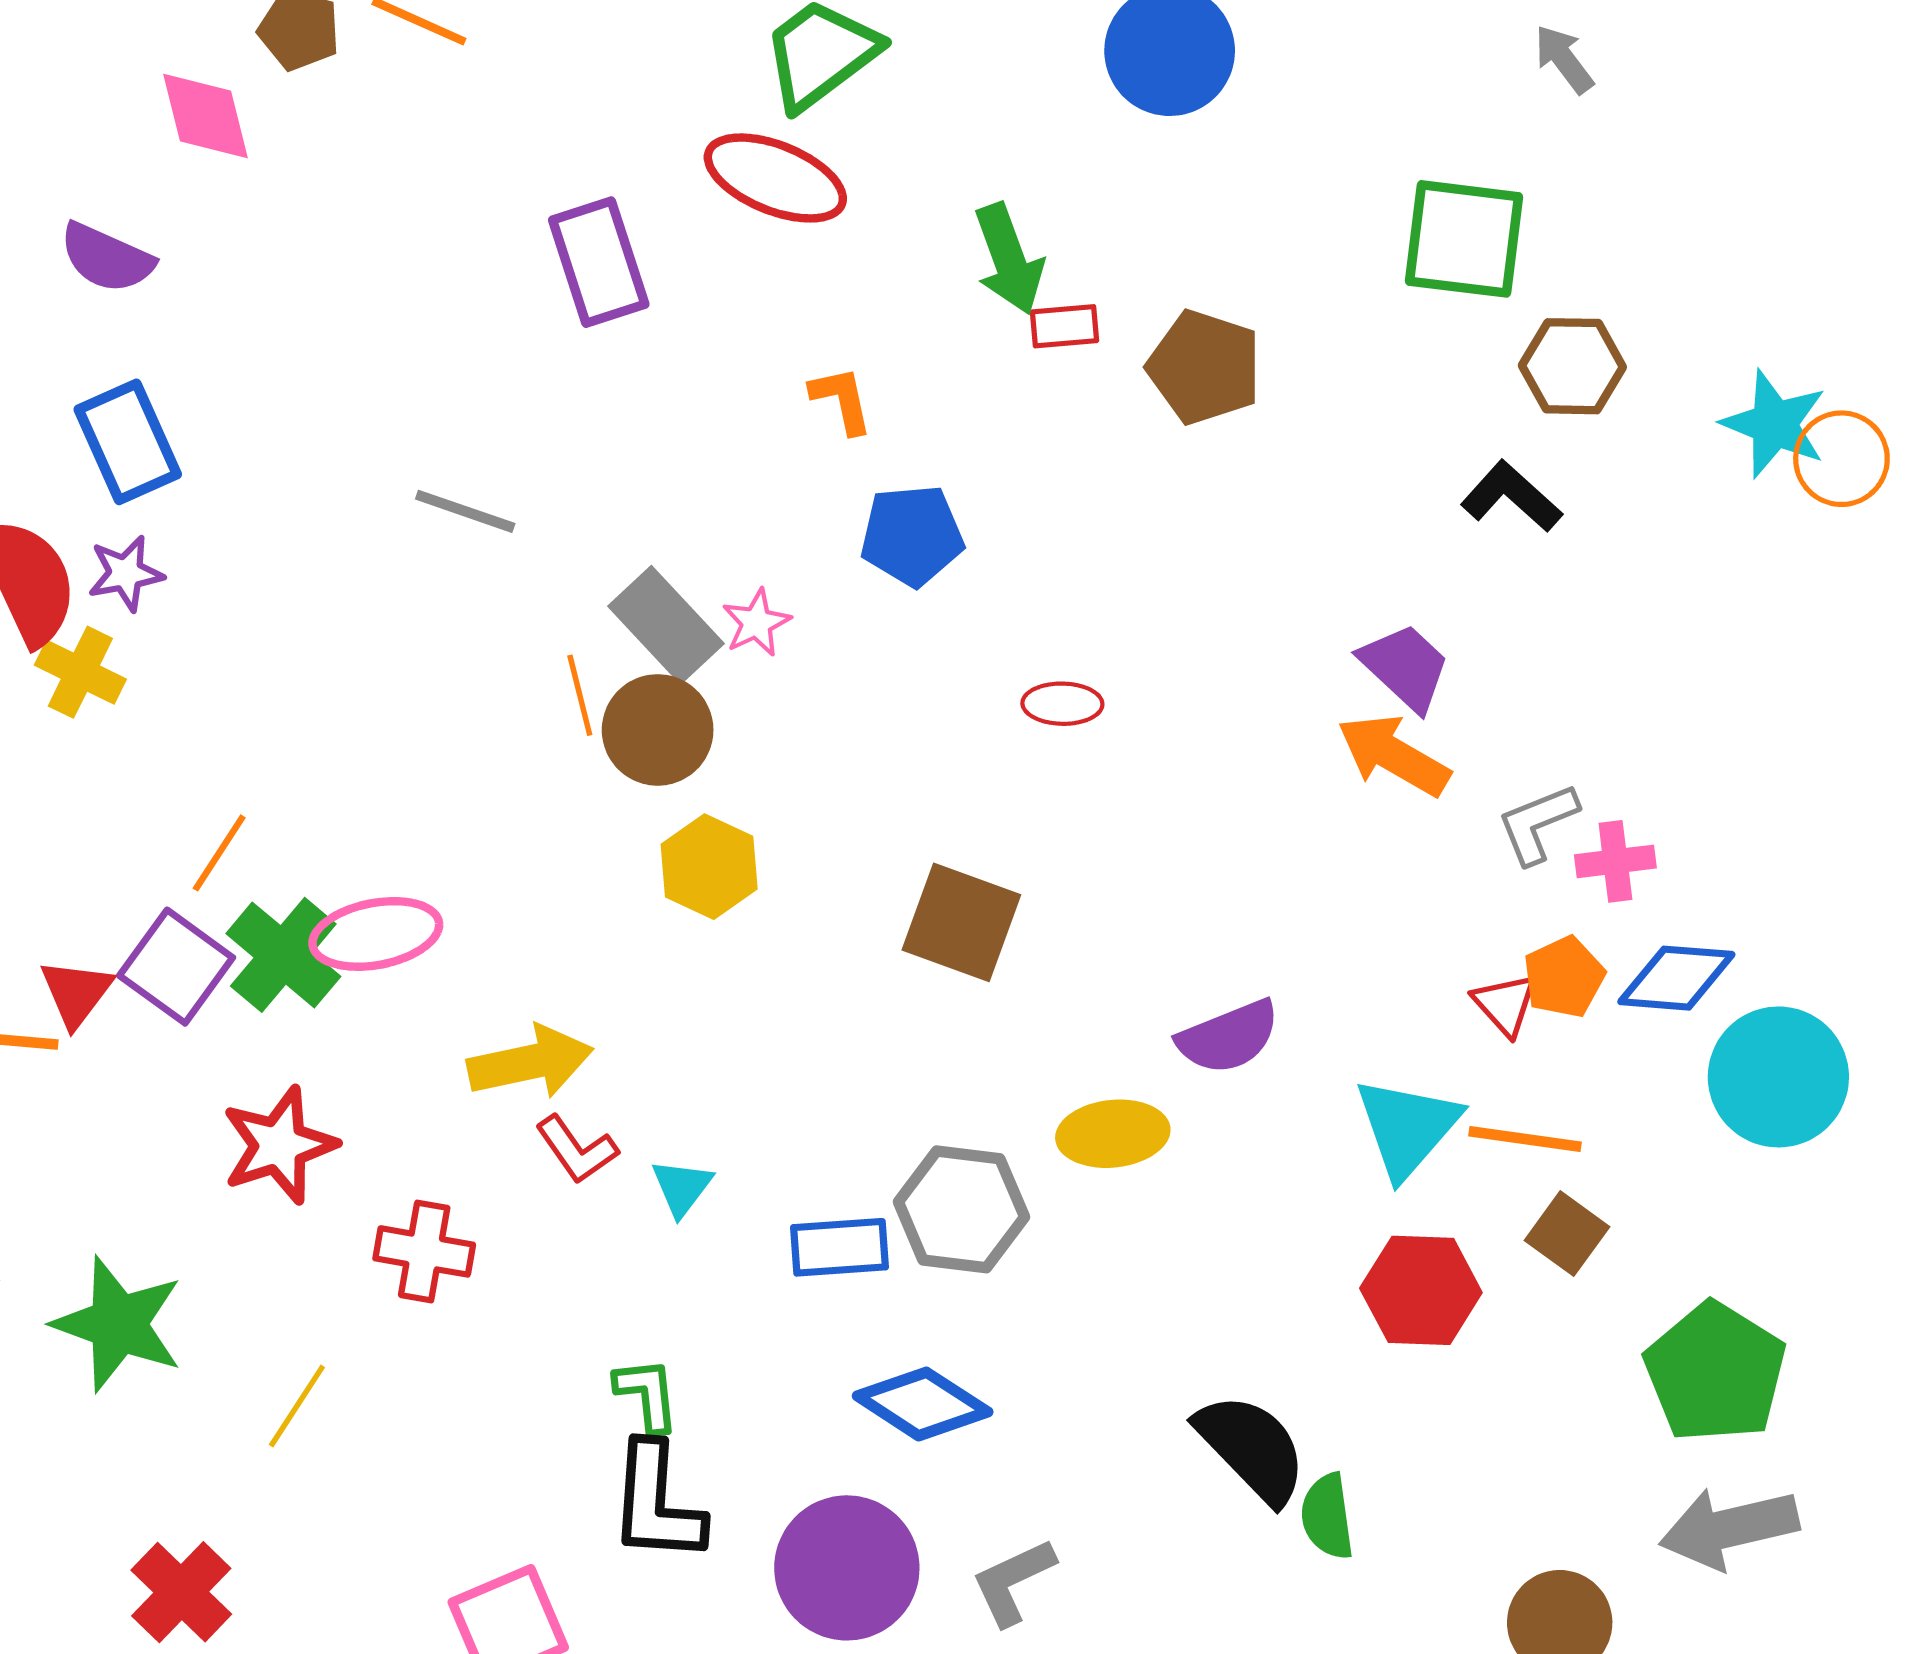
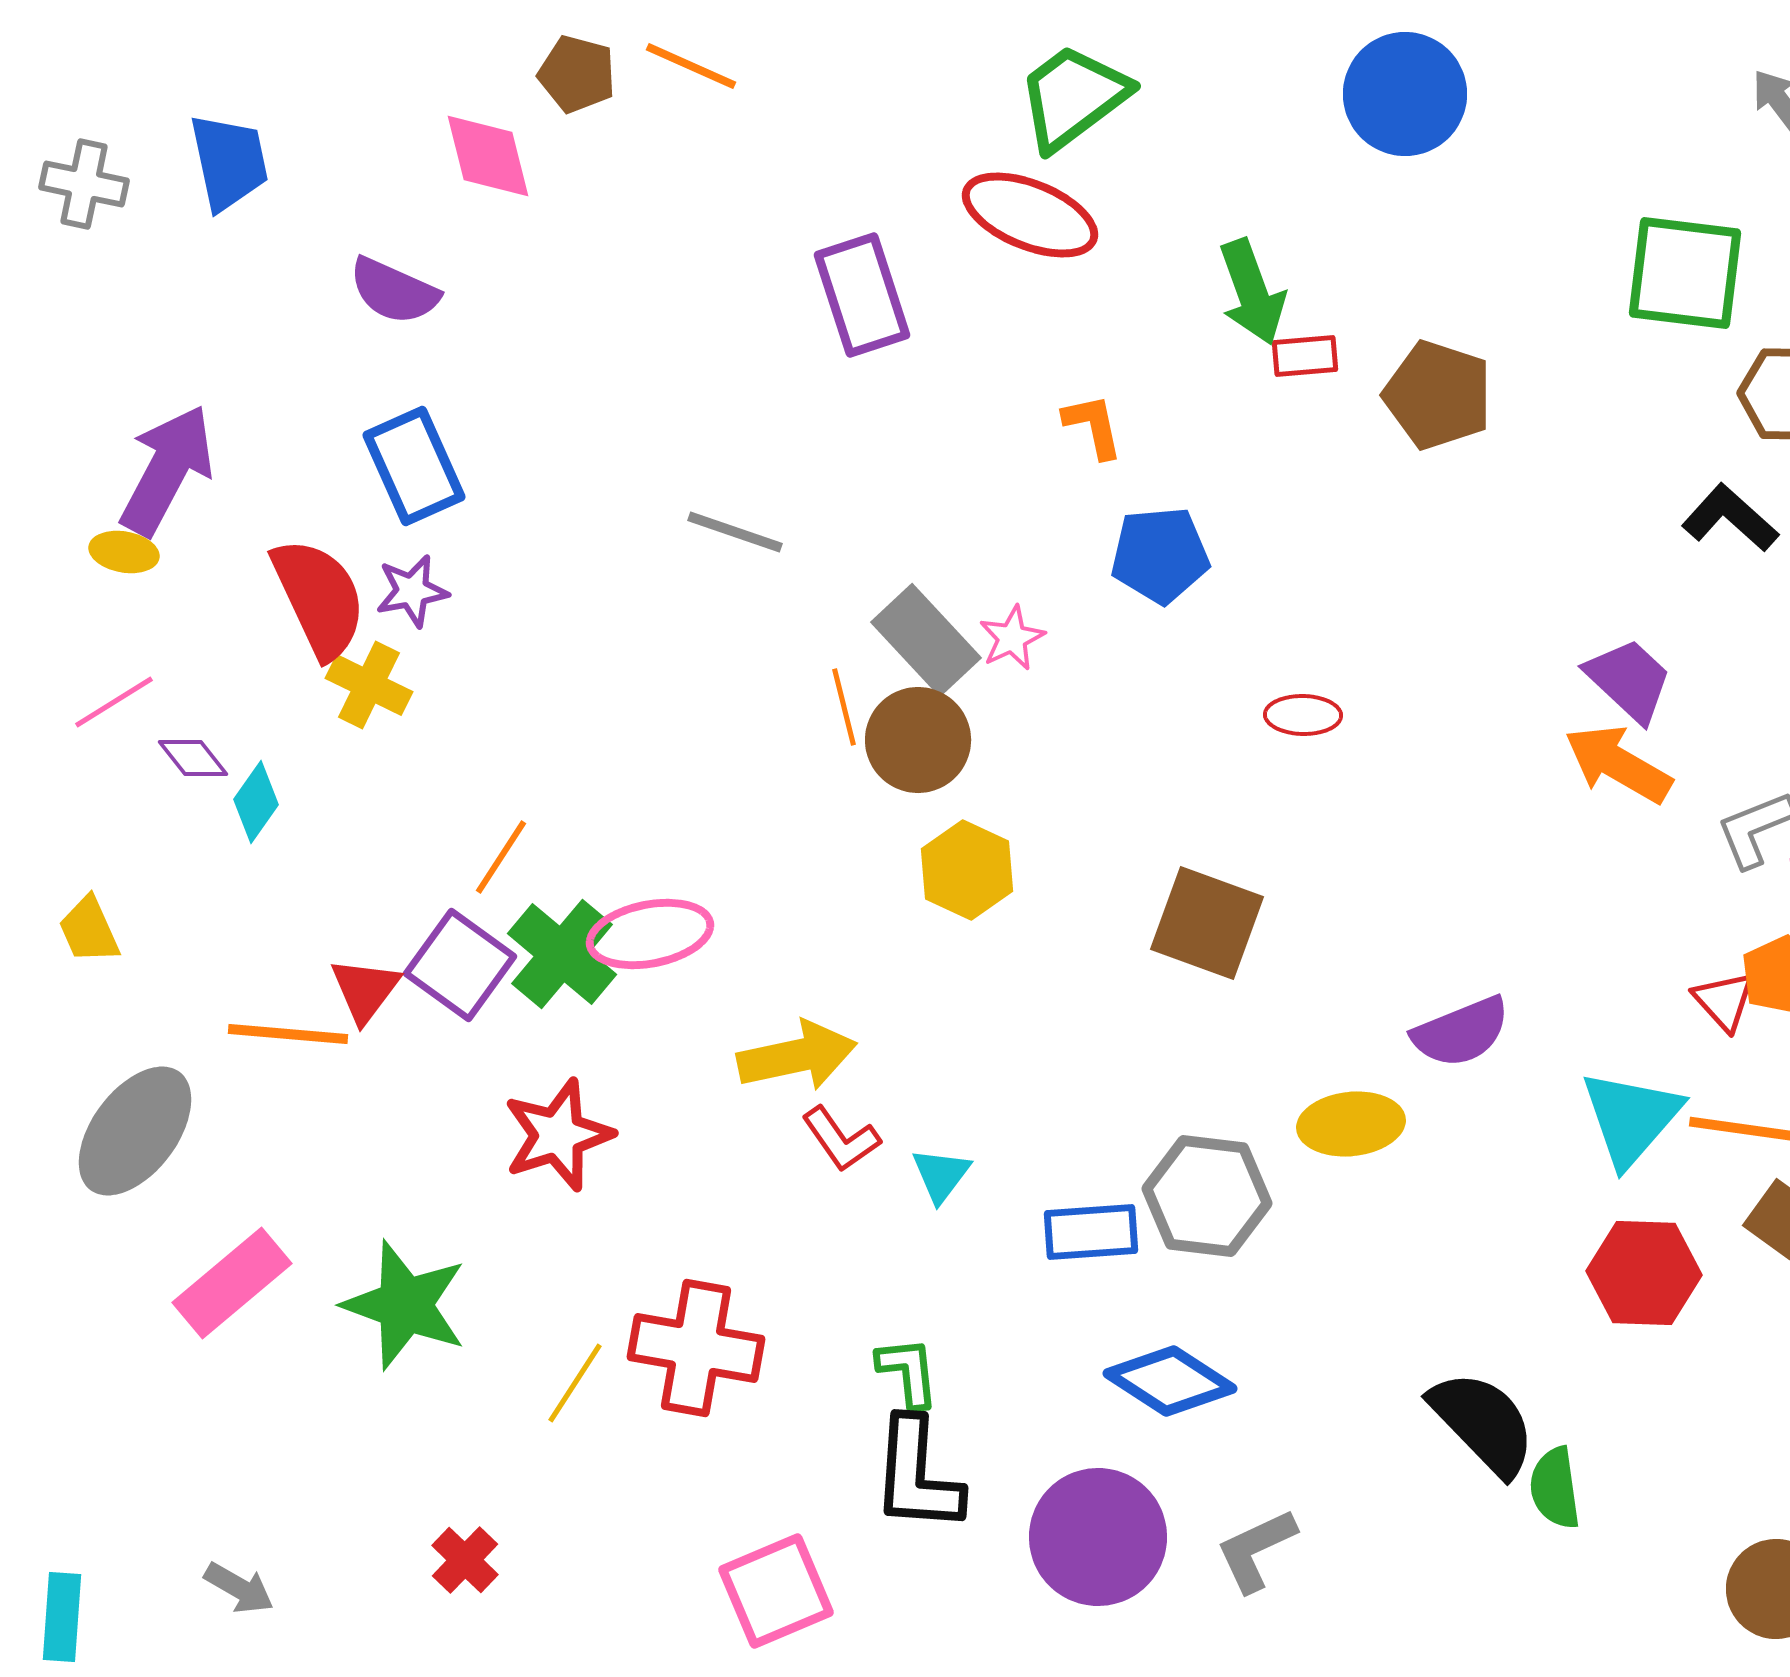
red cross: (424, 1251) -> (696, 1348), moved, size x1.4
red cross: (181, 1592) -> (465, 1560), size x0.7

